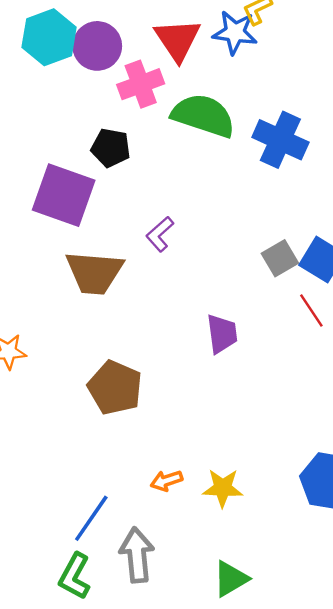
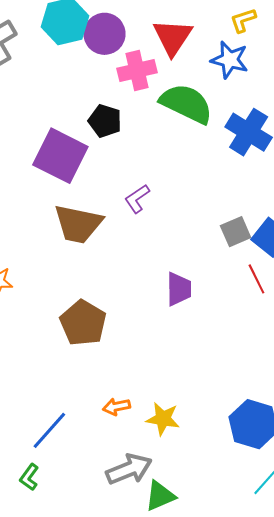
blue star: (235, 32) -> (230, 60), moved
gray arrow: (137, 555) -> (129, 469), moved, turned 66
green L-shape: (75, 576) -> (29, 477), size x0.7

